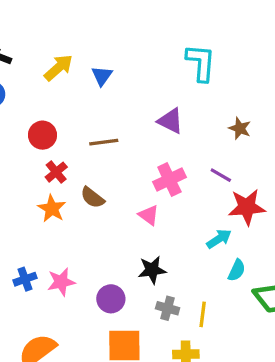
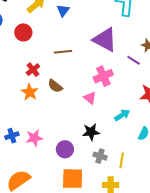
purple triangle: (170, 121) -> (105, 40), size x1.5
red circle: (43, 135) -> (23, 32), moved
purple line: (221, 175) -> (134, 60), moved
cyan arrow: (219, 239) -> (122, 115), moved

